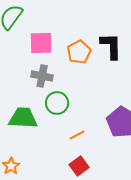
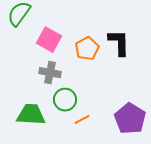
pink square: (41, 43) -> (49, 40), turned 30
orange line: (77, 135) -> (82, 120), moved

